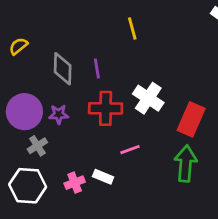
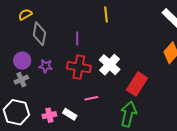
gray diamond: (63, 69) -> (39, 34), moved
purple circle: (24, 112) -> (22, 61), size x0.7
gray cross: (37, 146) -> (21, 80), moved

